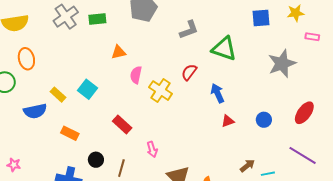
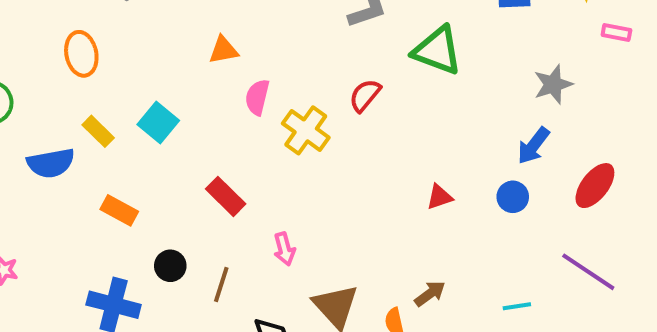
orange ellipse: (26, 59) -> (81, 54), moved
gray star: (282, 64) -> (553, 84), size x0.7
blue arrow: (218, 93) -> (533, 146), moved, turned -120
brown arrow: (247, 166) -> (430, 294), moved

